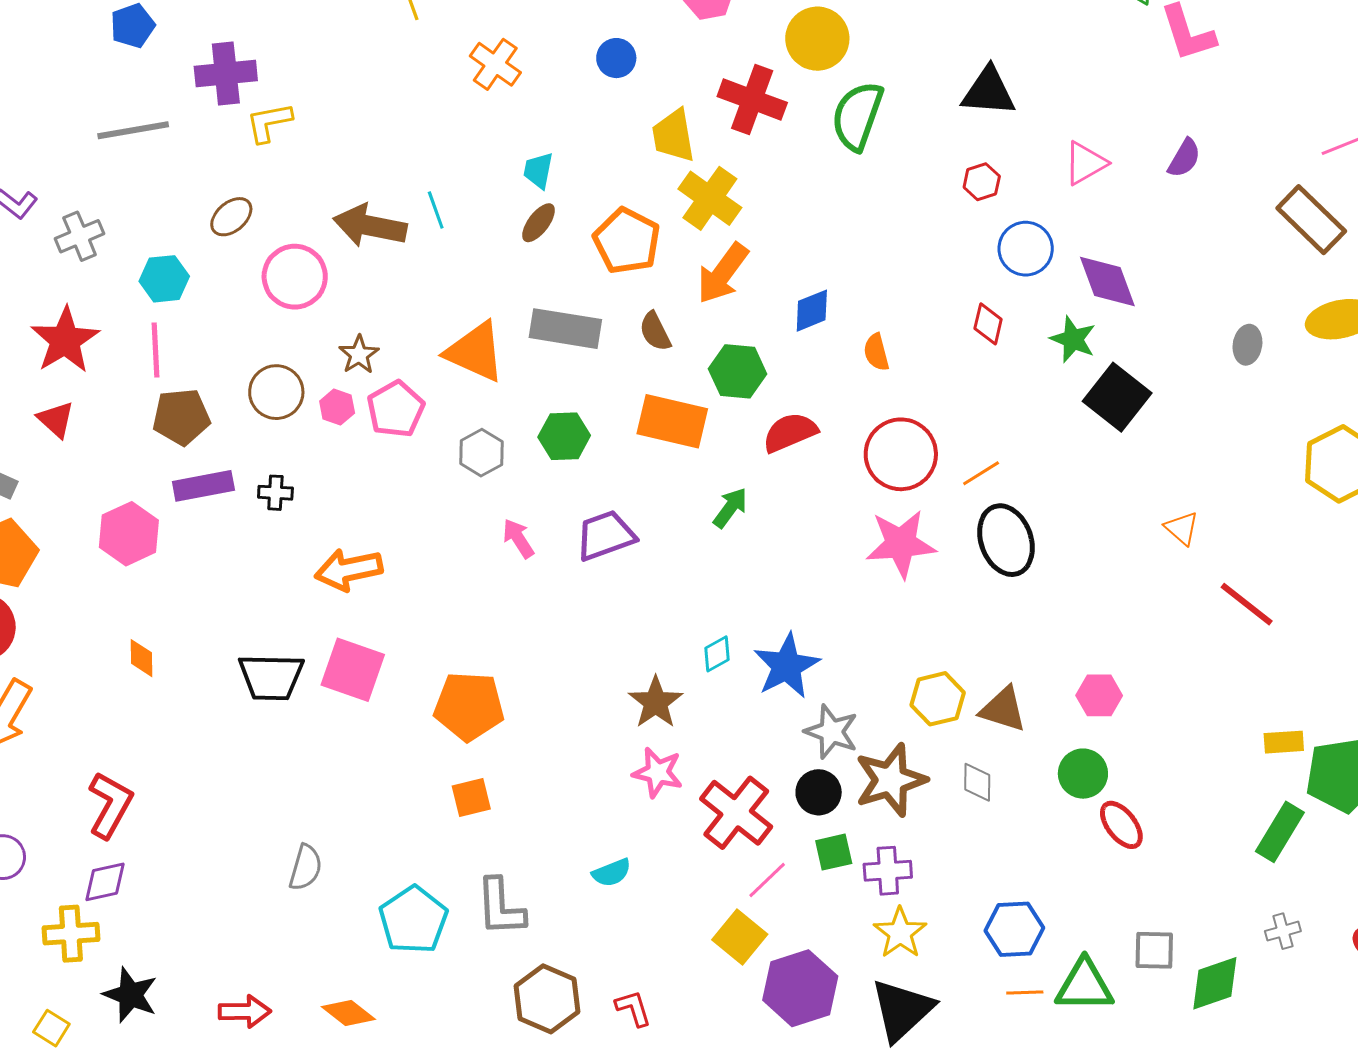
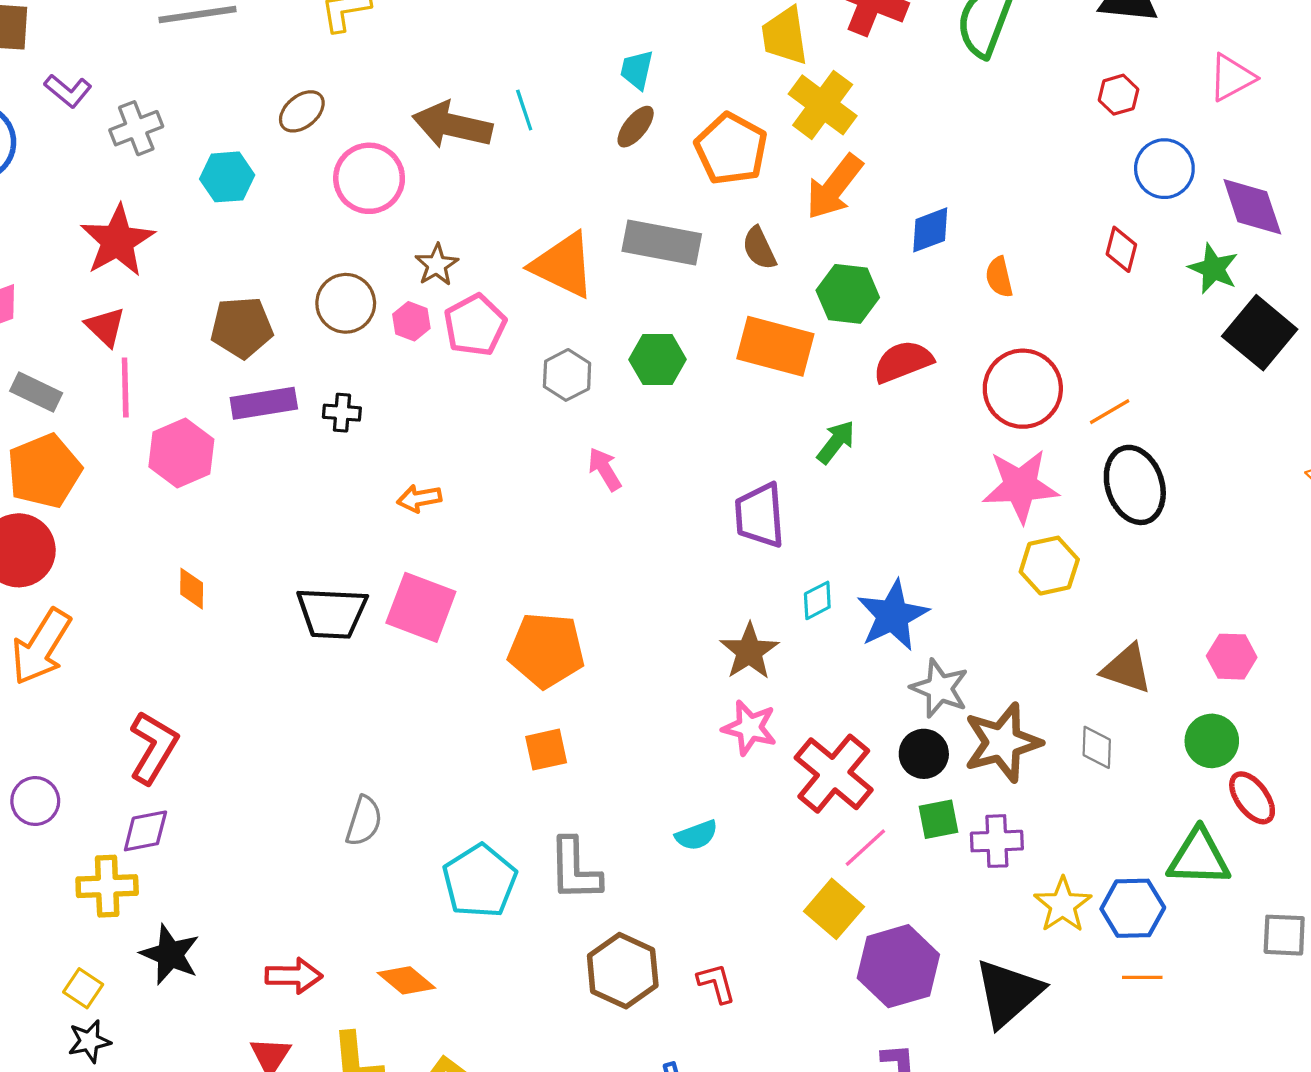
pink line: (155, 350) -> (125, 387), moved
purple trapezoid: (605, 536) -> (760, 515), moved, turned -76
orange arrow: (349, 570) -> (419, 498), size x0.6
yellow hexagon: (938, 699) -> (1049, 566), moved
yellow star: (900, 933) -> (1063, 905), moved
green triangle: (1084, 985) -> (1199, 857), moved

